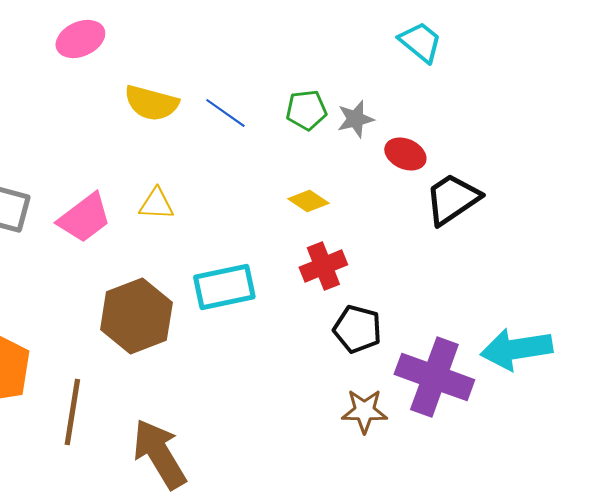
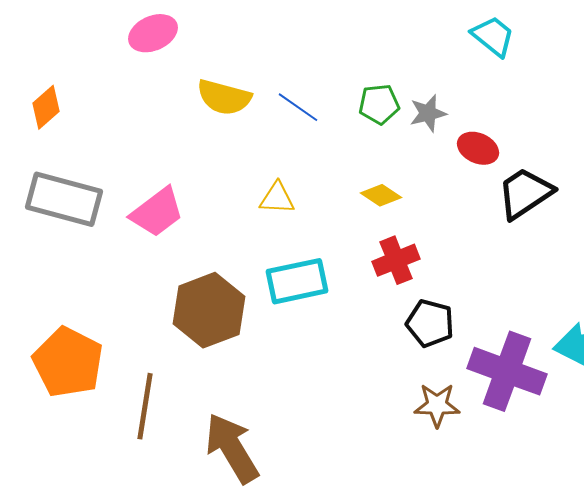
yellow triangle: (156, 204) -> (277, 198), moved

